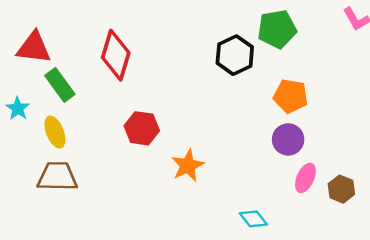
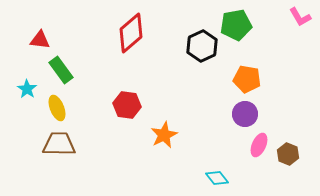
red triangle: (34, 48) -> (40, 40), size x0.7
red diamond: (116, 55) -> (131, 33), moved, turned 33

